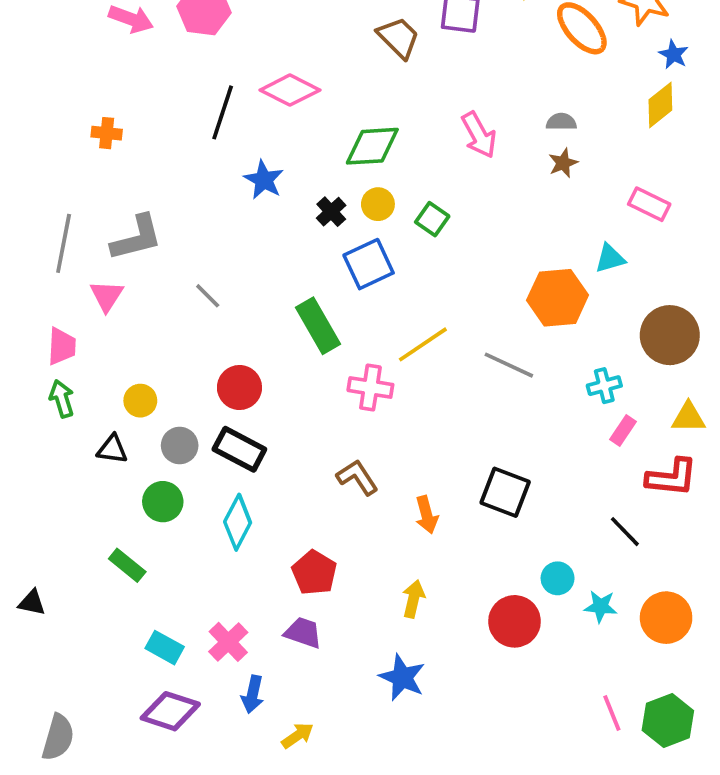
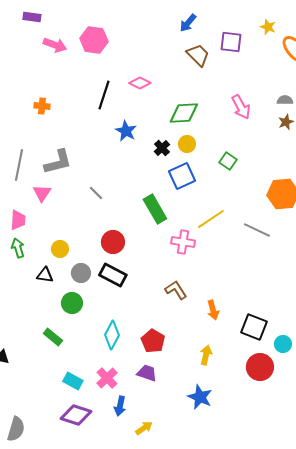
pink diamond: (290, 90) -> (140, 83), size x0.7
green square: (432, 219) -> (228, 161), moved
black square: (505, 492) -> (254, 327), moved
cyan diamond: (238, 522) -> (112, 335), moved

